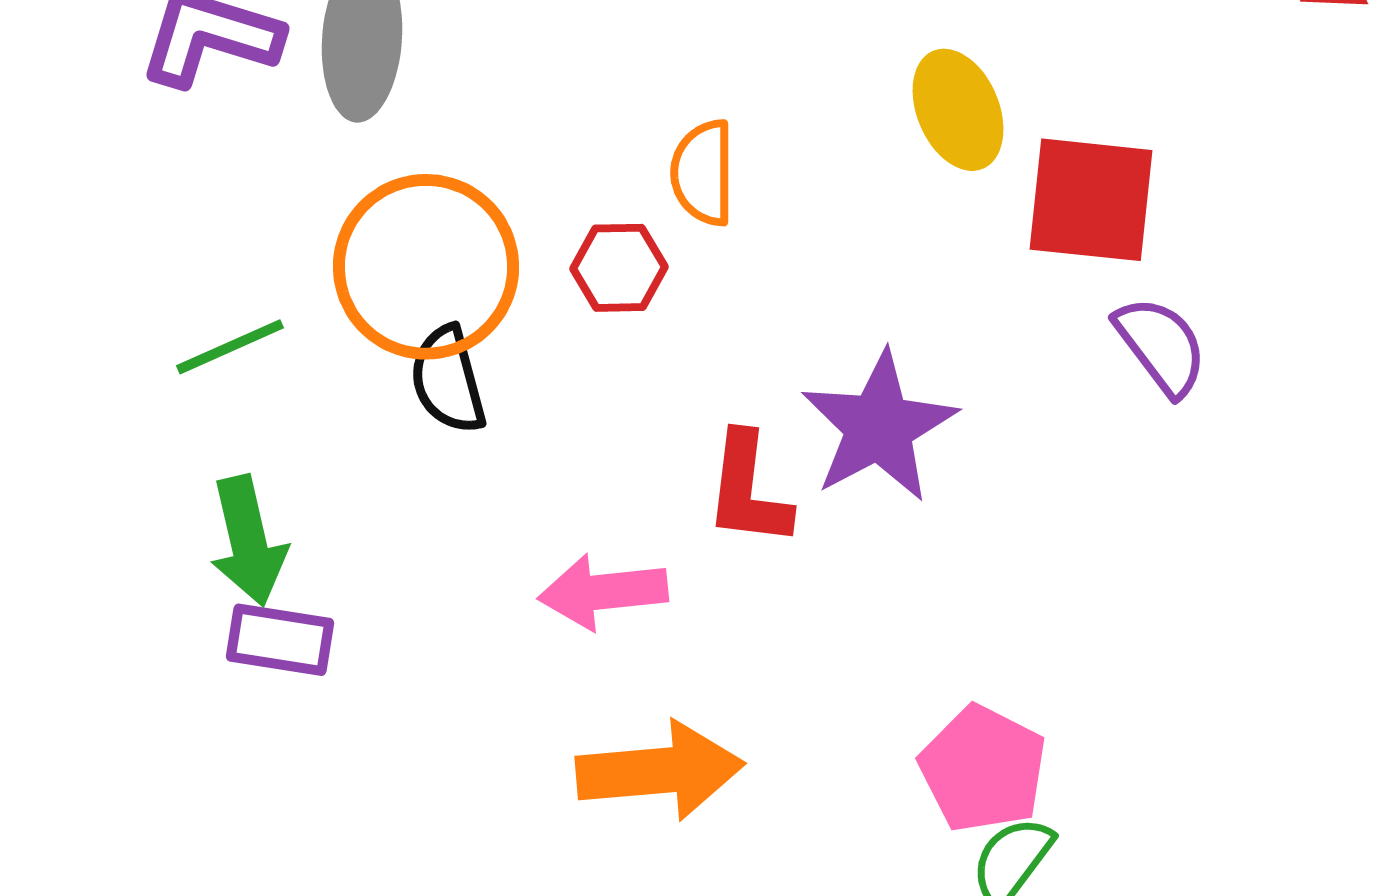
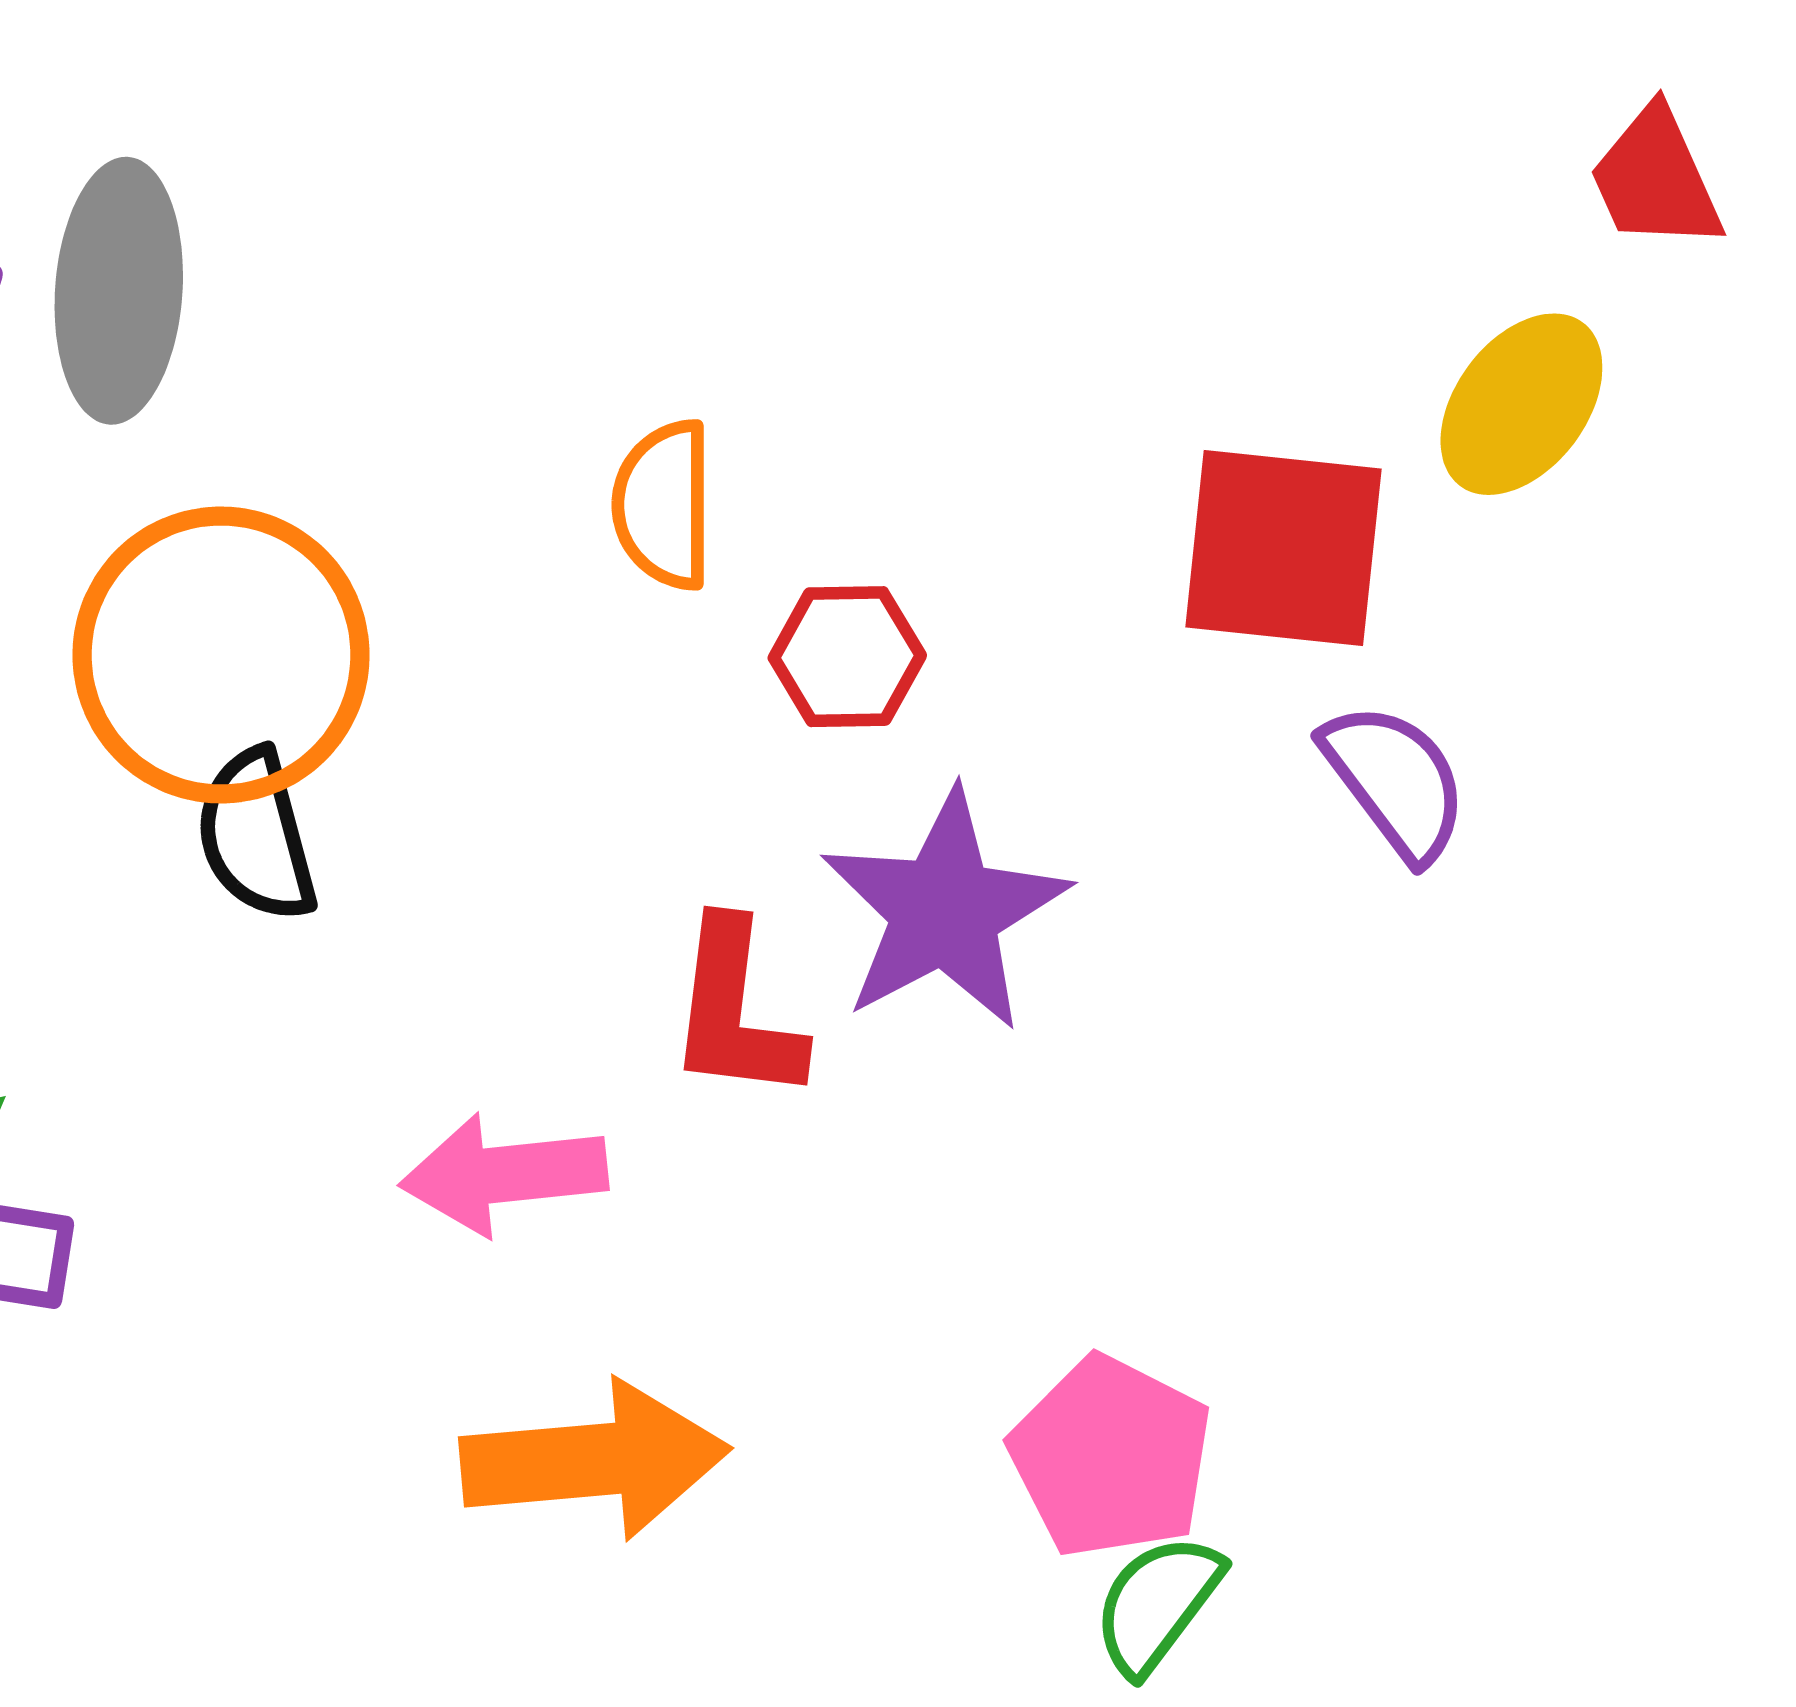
yellow ellipse: (958, 110) -> (1521, 404), moved, turned 60
red hexagon: (619, 268) -> (847, 657), moved

